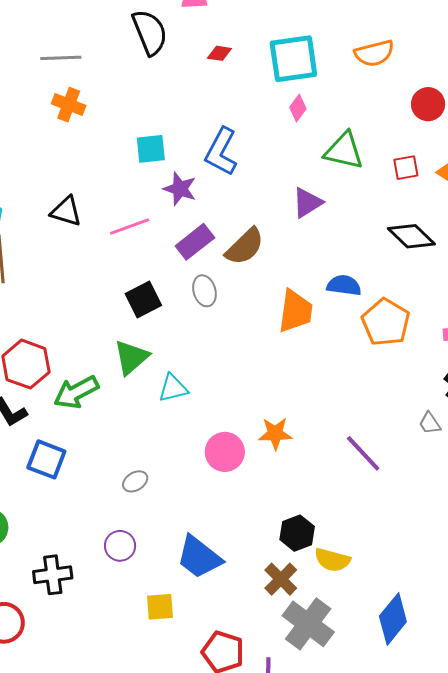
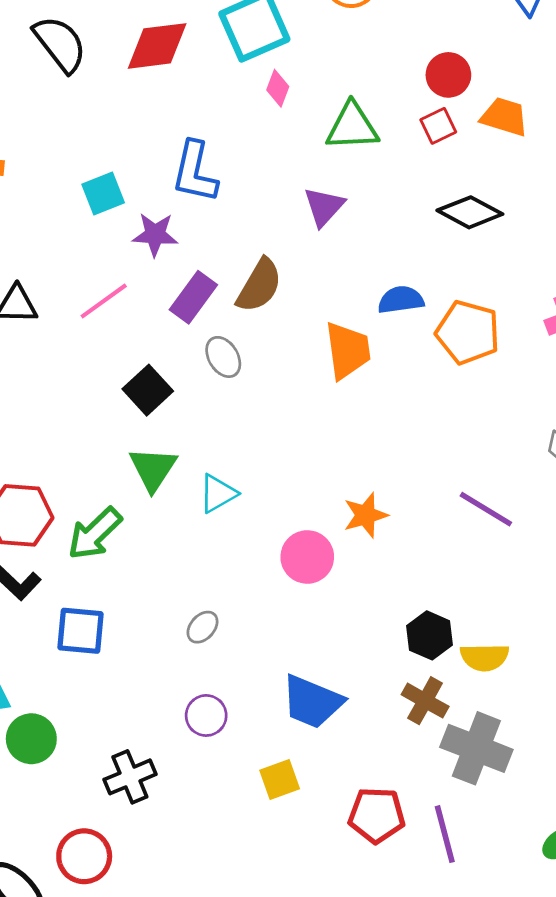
red diamond: (219, 53) -> (157, 46), size x2.0
red circle: (428, 104) -> (448, 75), moved

